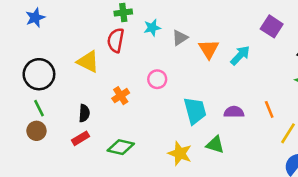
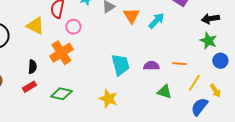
pink circle: (157, 79) -> (73, 27), moved
orange cross: (121, 96) -> (61, 53), size x1.6
orange line: (269, 109) -> (179, 64), turned -64
green triangle: (215, 145) -> (164, 92), moved

